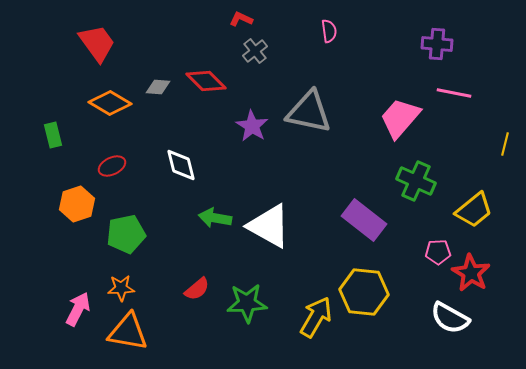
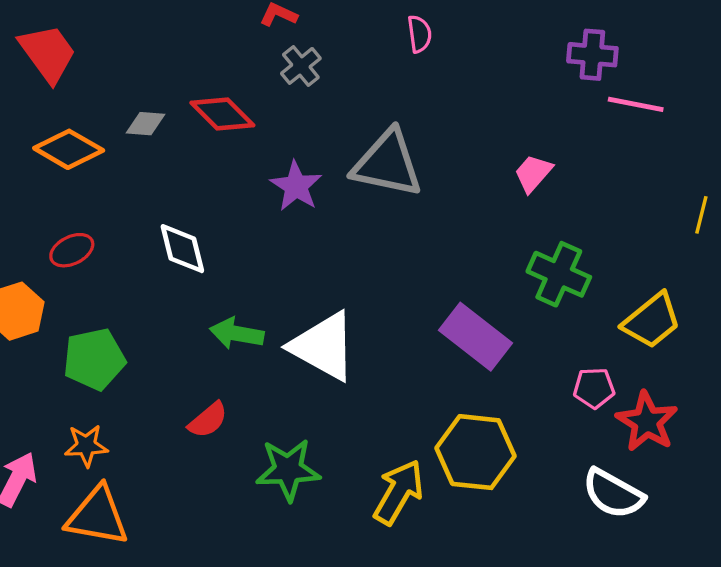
pink line: (454, 93) -> (636, 104), moved
pink trapezoid: (400, 118) -> (533, 173), size x0.6
red semicircle: (197, 289) -> (208, 420), moved

